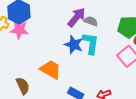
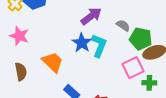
gray semicircle: (91, 21) -> (123, 25), moved
pink star: (19, 30) -> (19, 36), moved

